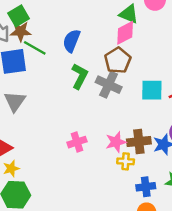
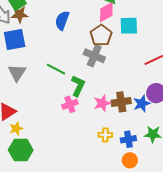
green line: (35, 48) -> (56, 69), moved
green L-shape: (80, 76) -> (78, 86), moved
cyan square: (152, 90) -> (129, 26), moved
yellow cross: (126, 161) -> (105, 135), moved

